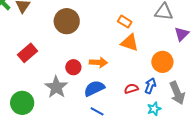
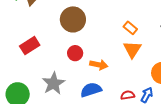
orange triangle: (130, 43) -> (132, 49), turned 36
red circle: (73, 67) -> (75, 53), moved

